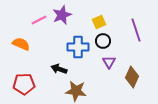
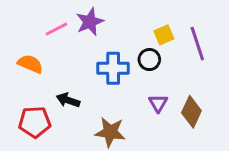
yellow square: (99, 22) -> (164, 35), moved
purple triangle: (109, 62) -> (158, 103), moved
black arrow: (59, 69) -> (68, 100), moved

